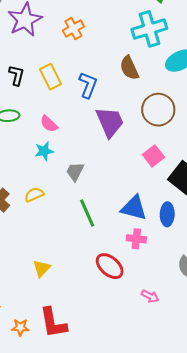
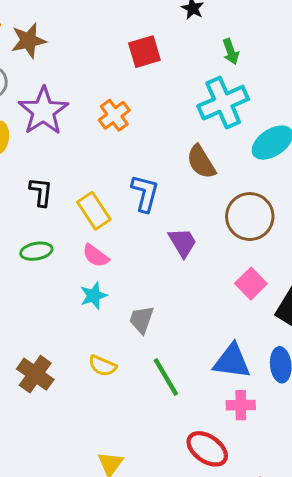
yellow rectangle: (51, 77) -> (94, 211), moved
purple trapezoid: (110, 122) -> (183, 243), size x0.7
yellow semicircle: (34, 195) -> (103, 366), moved, turned -126

